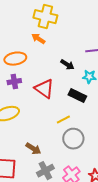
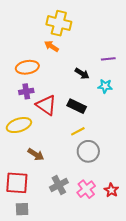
red triangle: (44, 89) -> (46, 105), moved
black rectangle: (77, 96) -> (77, 106), moved
brown arrow: (33, 149) -> (36, 154), moved

